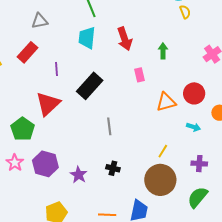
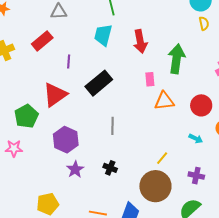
green arrow: (163, 51) -> (176, 59), size x1.8
orange triangle: (166, 102) -> (164, 101), moved
pink star: (15, 163) -> (14, 148), turned 30
purple hexagon: (45, 164) -> (66, 140), moved

